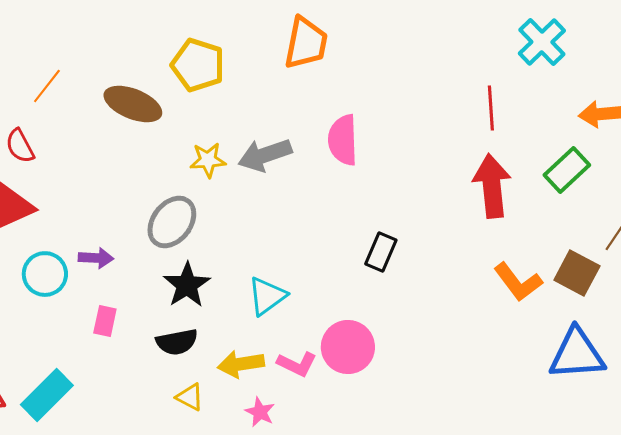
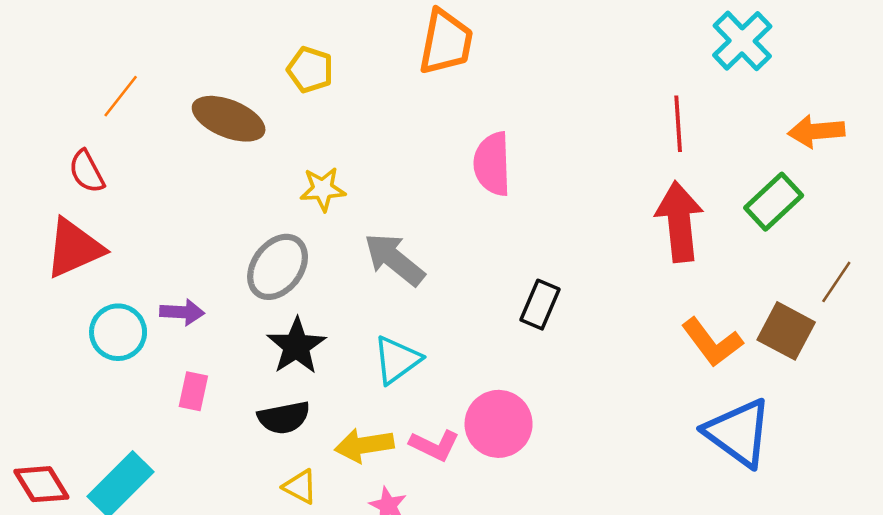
yellow pentagon: (198, 65) -> (310, 70), size x0.7
gray arrow: (265, 155) -> (394, 259), moved, turned 58
blue triangle: (577, 354) -> (738, 433), moved, turned 40

